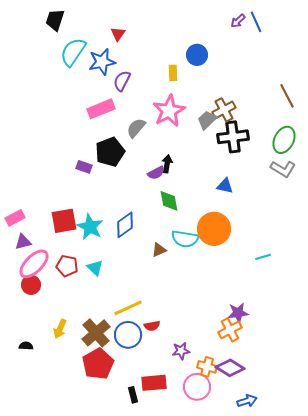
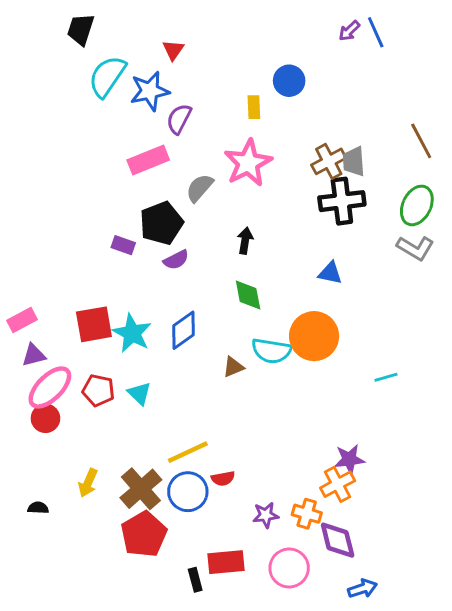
gray trapezoid: (207, 120) -> (354, 161), moved, turned -50
purple semicircle: (156, 173) -> (176, 260), moved
orange cross: (207, 367) -> (307, 514), moved
purple diamond: (230, 368) -> (338, 540), turned 44

